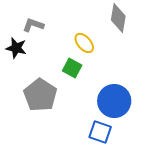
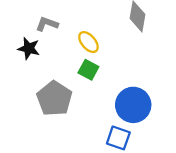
yellow ellipse: (84, 43) -> (88, 42), moved

